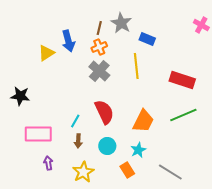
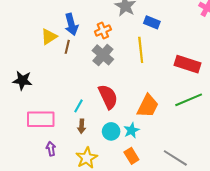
brown line: (99, 28) -> (67, 47), moved
cyan star: (138, 150) -> (131, 130), moved

